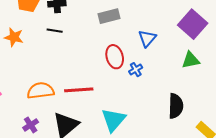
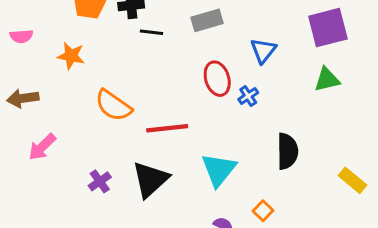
purple square: (193, 24) -> (328, 28), turned 36
black line: (55, 31) -> (152, 32), moved
orange semicircle: (41, 91) -> (113, 106), moved, turned -136
black semicircle: (176, 106) -> (287, 151), moved

